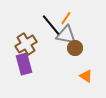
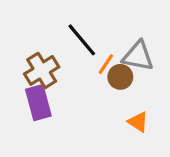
orange line: (66, 18) -> (106, 64), moved
gray triangle: (66, 35) -> (138, 56), moved

